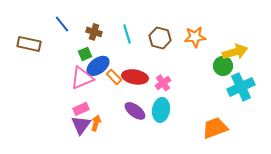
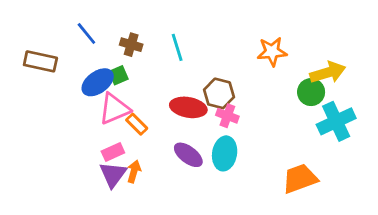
brown hexagon: (160, 38) -> (219, 93), moved
blue ellipse: (98, 66) -> (98, 82), moved
orange rectangle: (114, 77) -> (137, 124), moved
pink cross: (163, 83) -> (227, 116), turned -35

